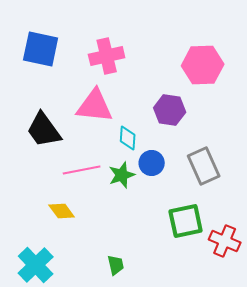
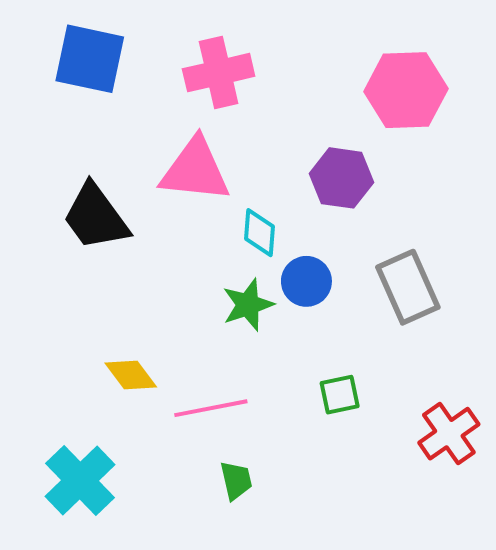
pink line: (82, 170) -> (211, 408), moved
green square: (186, 221) -> (340, 395), moved, size x0.6
red cross: (225, 241) -> (449, 434), turned 32

